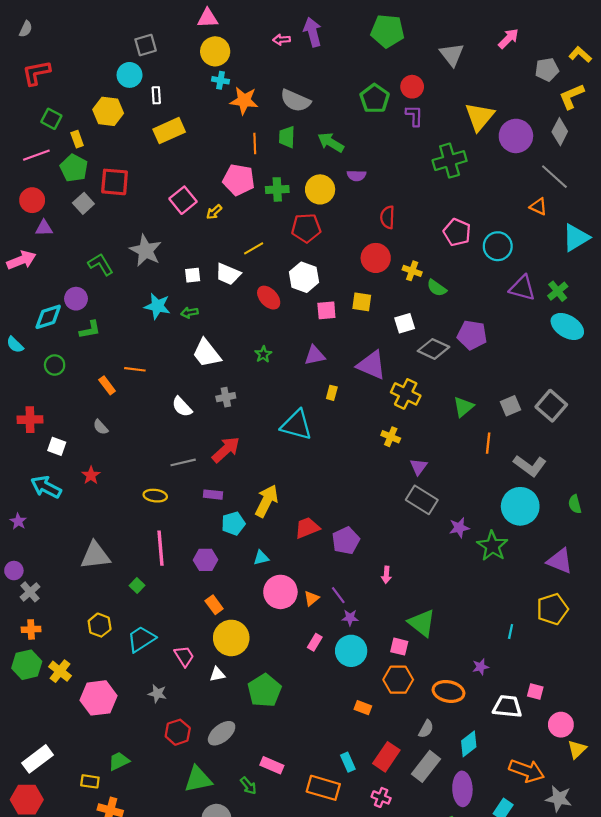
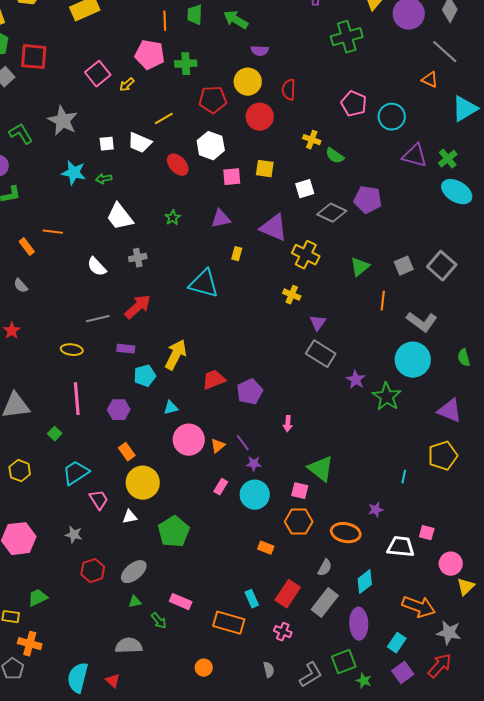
yellow circle: (320, 189) -> (248, 82), moved
red circle: (376, 258) -> (260, 117), moved
purple star: (459, 528) -> (356, 380), turned -30
cyan trapezoid: (141, 639) -> (76, 473), moved
green triangle: (198, 779) -> (135, 602), moved, size x0.5

